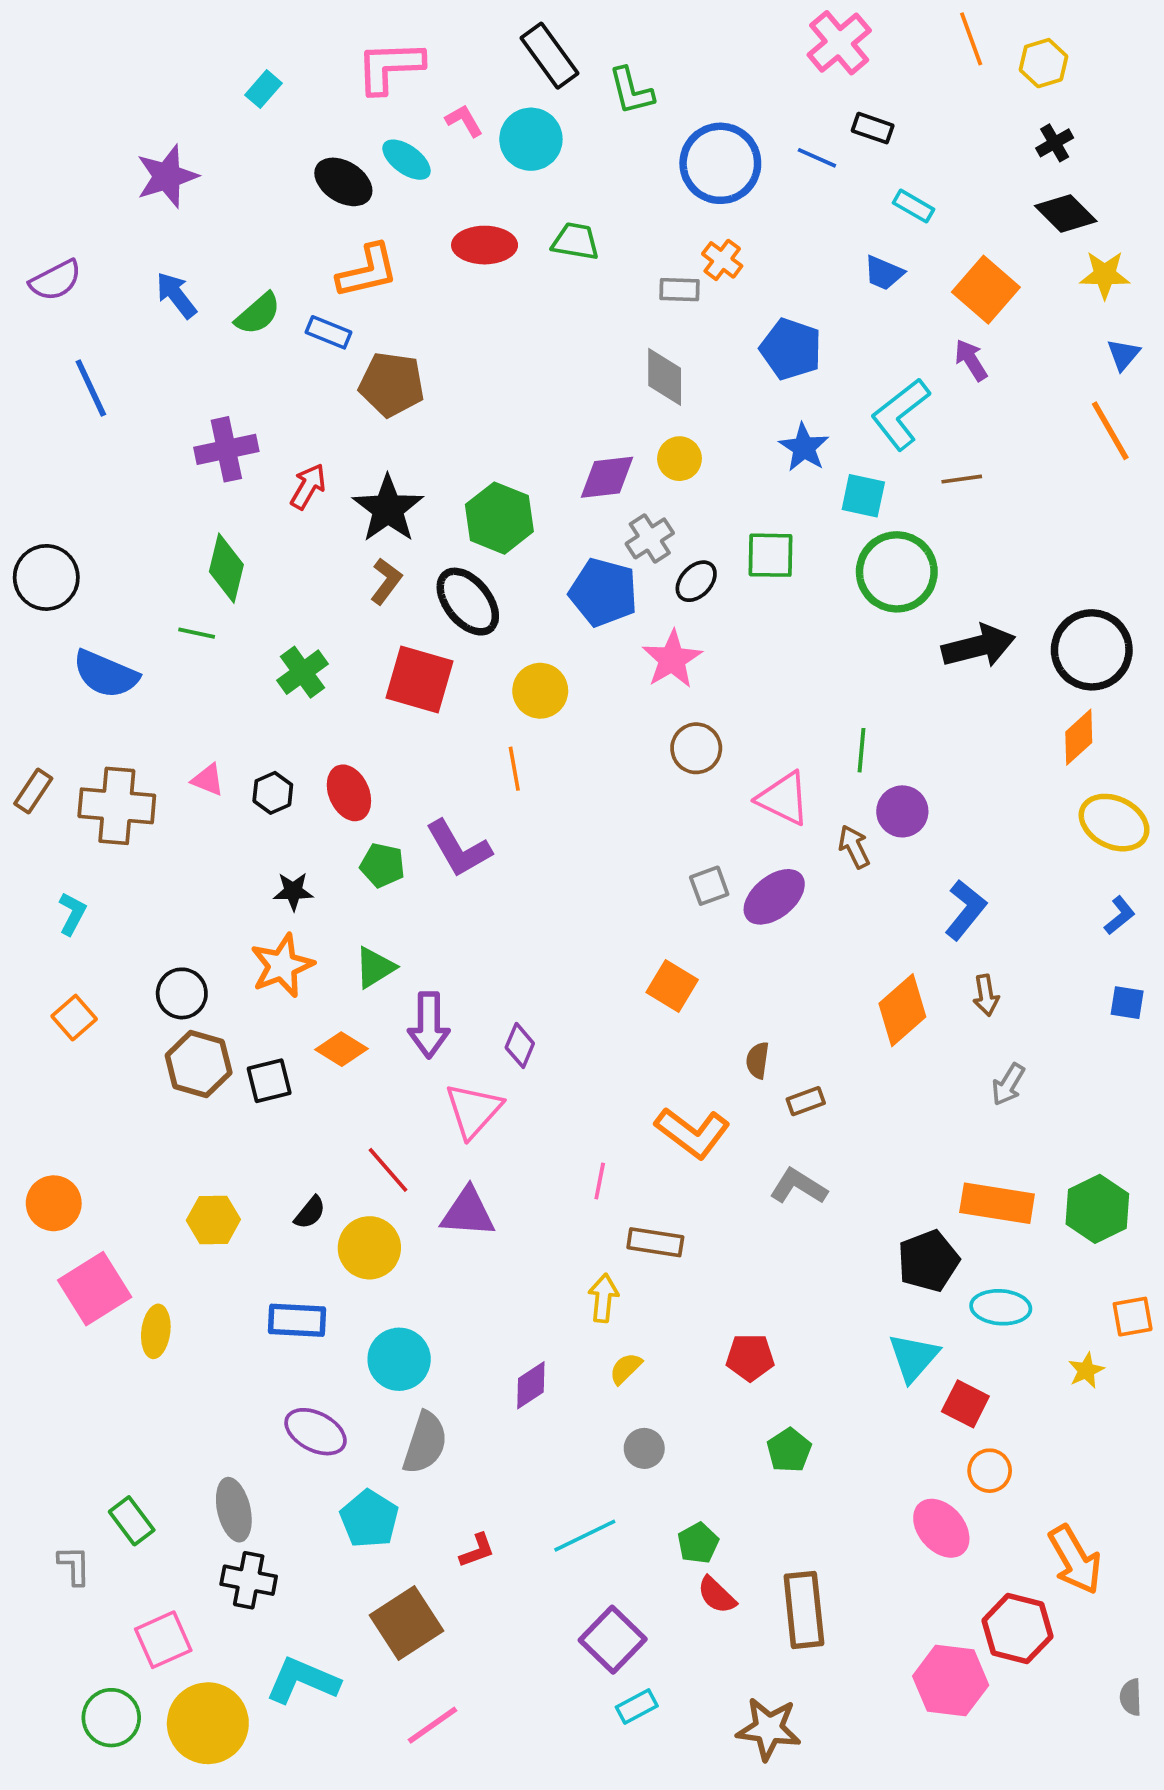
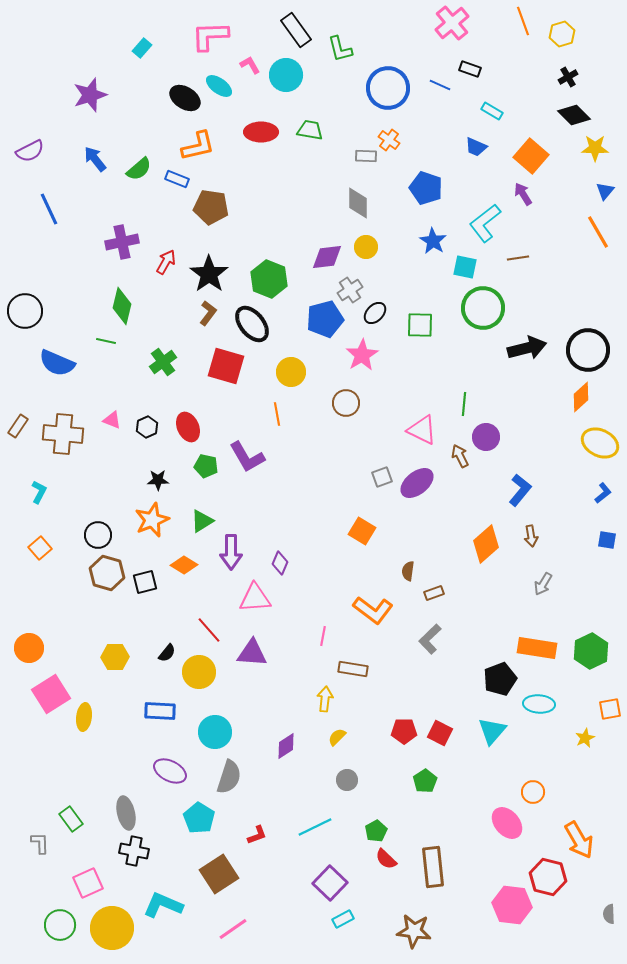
green square: (770, 555) -> (420, 325), moved
blue pentagon: (603, 592) -> (325, 319), turned -30
brown circle: (696, 748) -> (346, 403), moved
pink triangle: (473, 1110) -> (255, 598), turned 44
gray L-shape: (798, 1187) -> (430, 639), turned -76
red square: (965, 1404) -> (440, 733), moved

